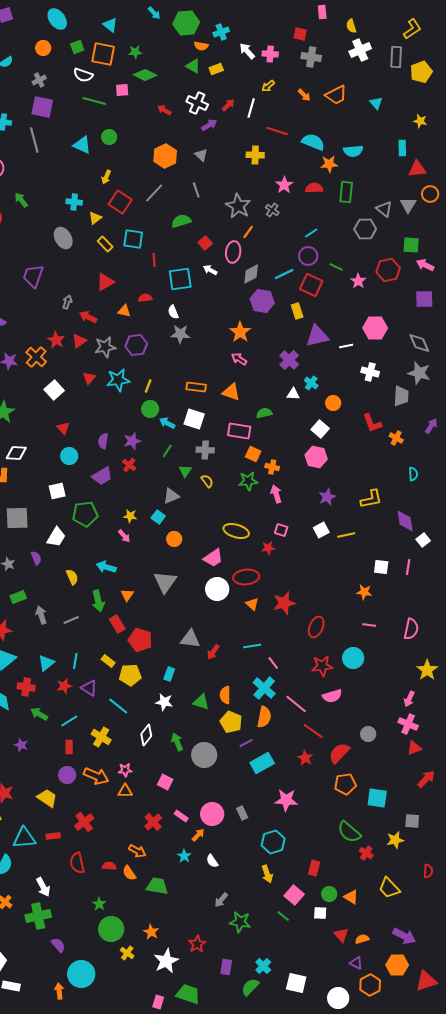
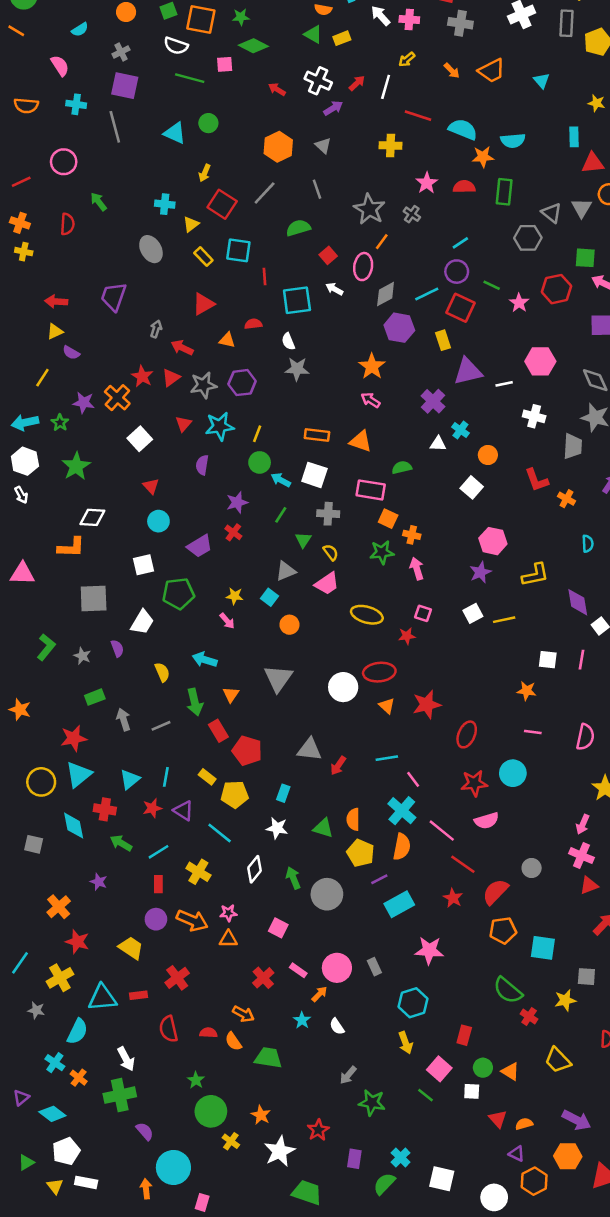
purple semicircle: (103, 441) -> (202, 465), moved
pink hexagon: (316, 457) -> (493, 541), moved
pink trapezoid: (213, 558) -> (327, 584), moved
pink rectangle: (158, 1002) -> (202, 1202), moved

